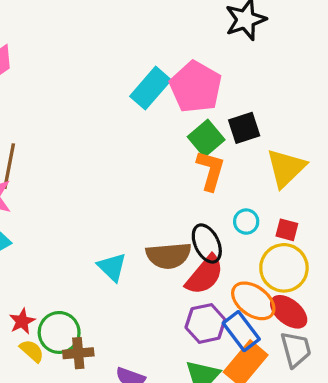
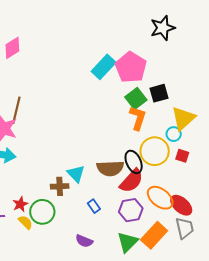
cyan circle: (246, 222) -> (174, 134), moved
yellow circle: (284, 268) -> (155, 151), moved
blue rectangle: (241, 331) -> (94, 206), moved, size x0.6
brown cross: (78, 353) -> (60, 186), moved

